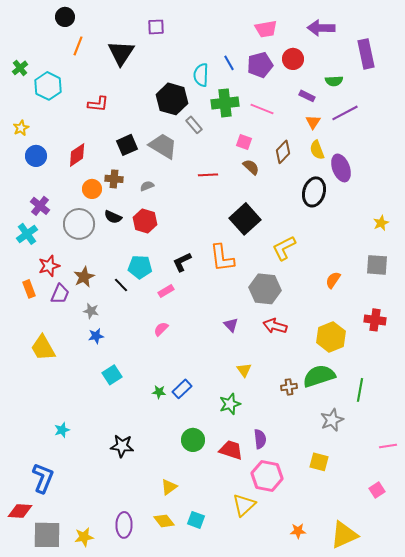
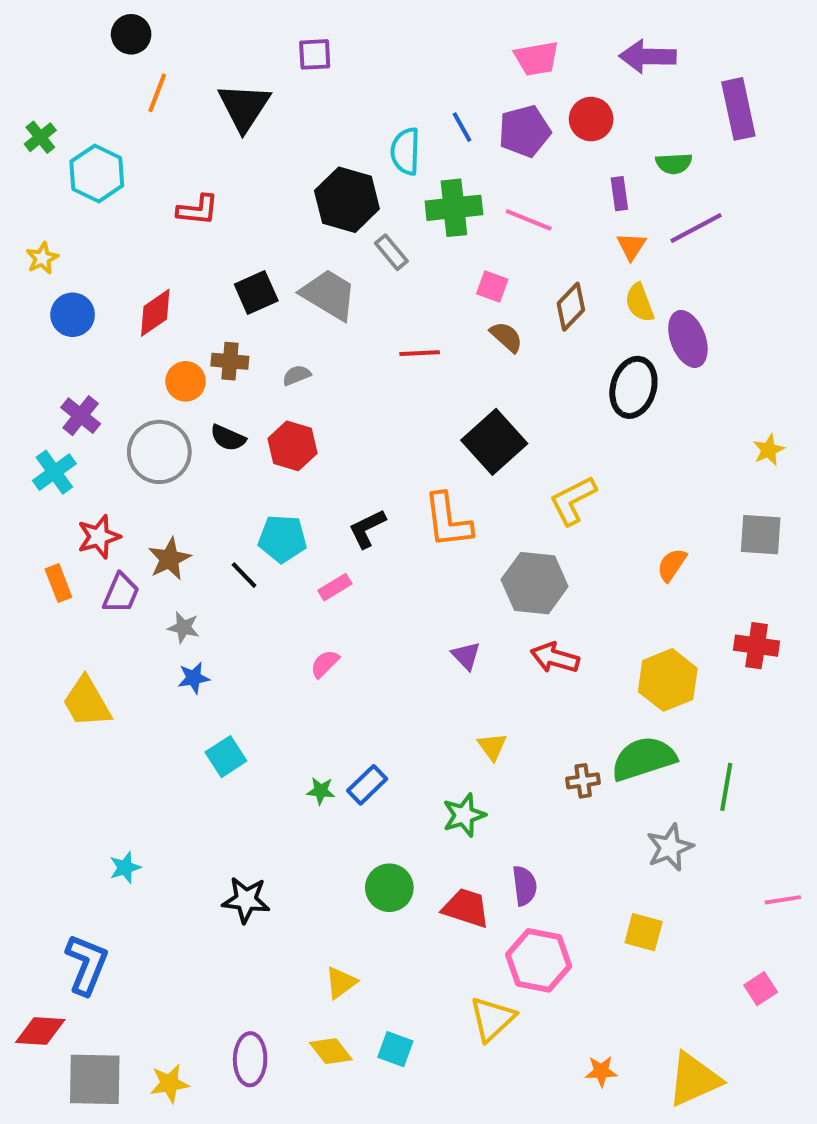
purple rectangle: (307, 96) -> (619, 194), turned 56

